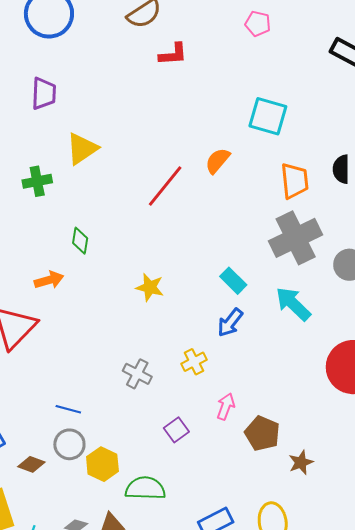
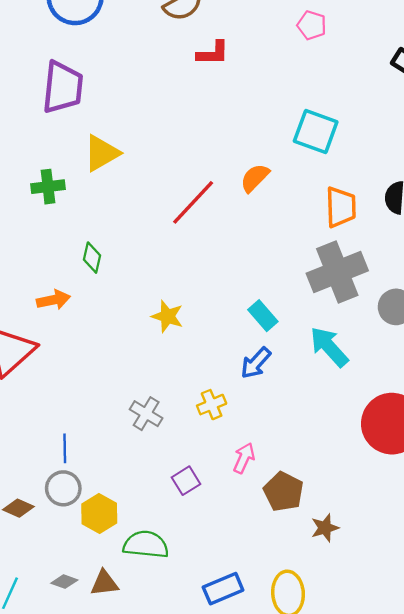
purple trapezoid: (44, 94) -> (63, 87), size x1.4
blue line: (68, 409) -> (65, 448), turned 70

